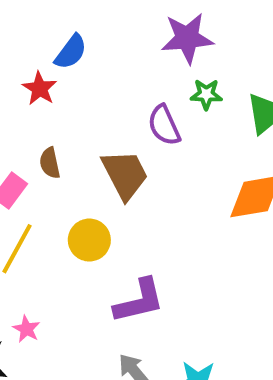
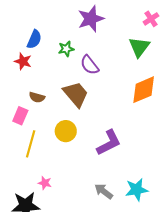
green star: (206, 94) -> (66, 49), moved
brown semicircle: (50, 163) -> (37, 97), turned -49
purple L-shape: (139, 301) -> (109, 143), moved

